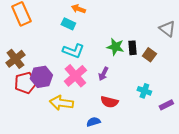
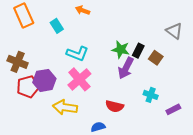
cyan rectangle: (68, 24) -> (57, 26), moved, turned 32
black rectangle: (132, 48) -> (138, 51), turned 32
brown cross: (15, 59) -> (18, 62), turned -30
purple arrow: (103, 74) -> (126, 68), moved, size x1.5

